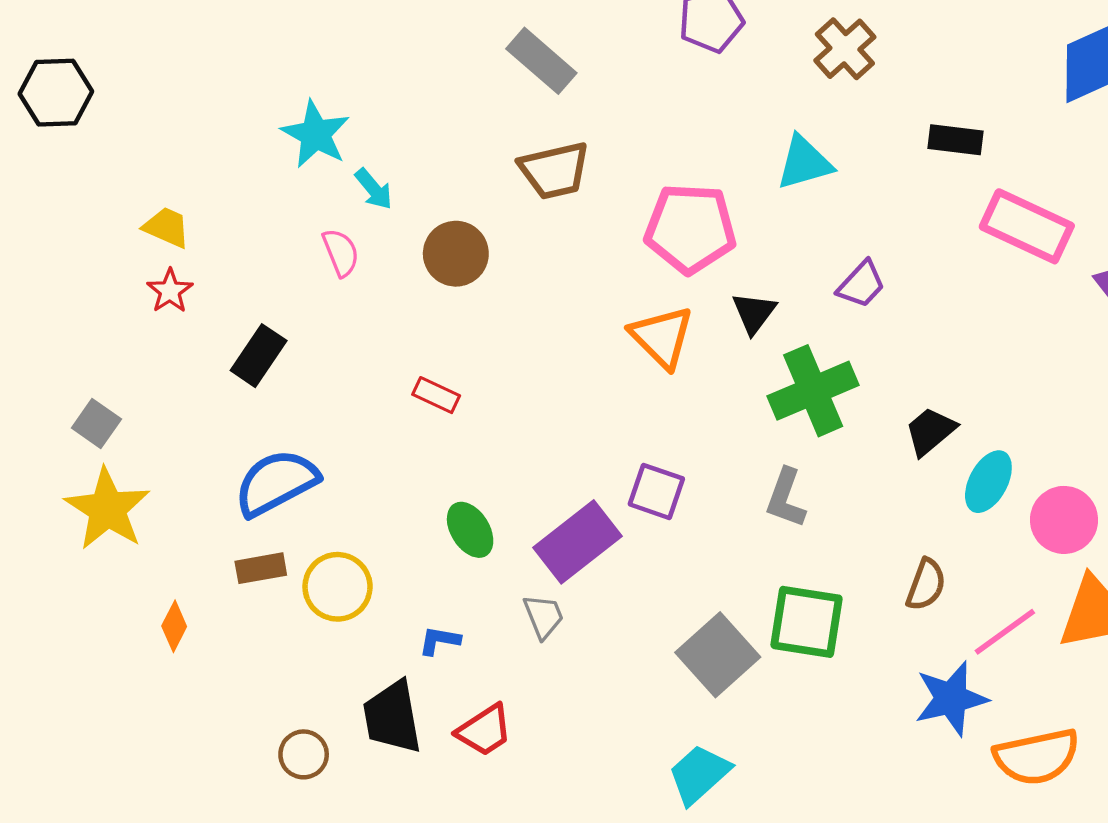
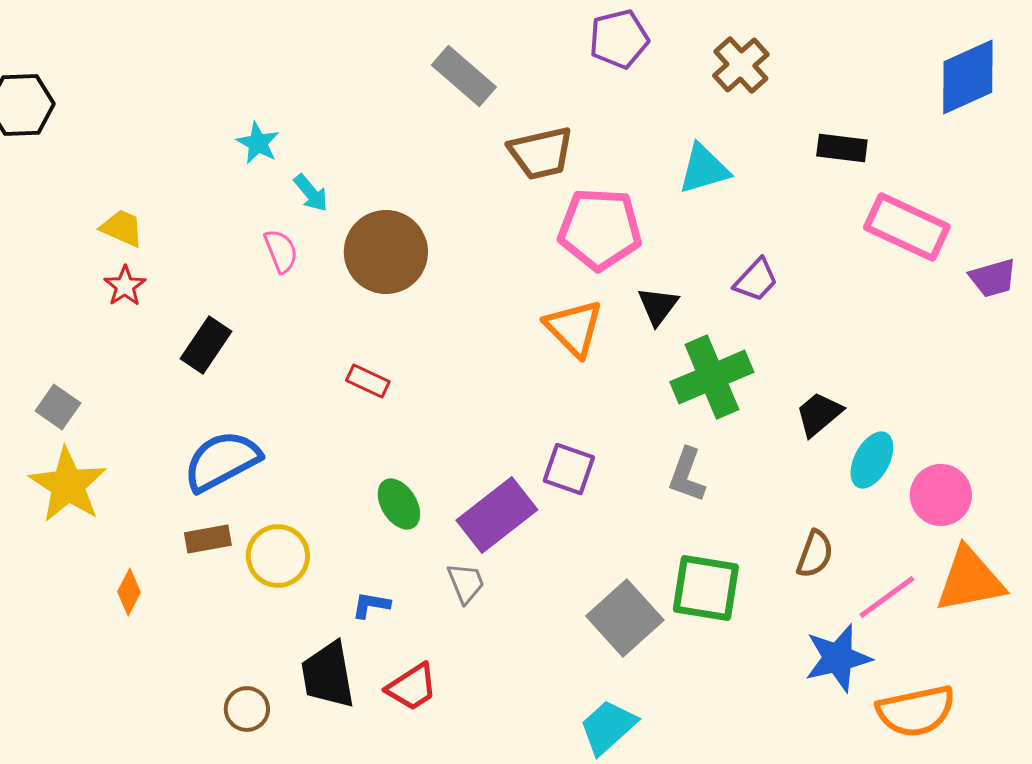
cyan star: (316, 134) -> (258, 143), size x0.7
brown trapezoid: (554, 170) -> (541, 153), moved
brown circle: (456, 254) -> (386, 252), size x1.4

